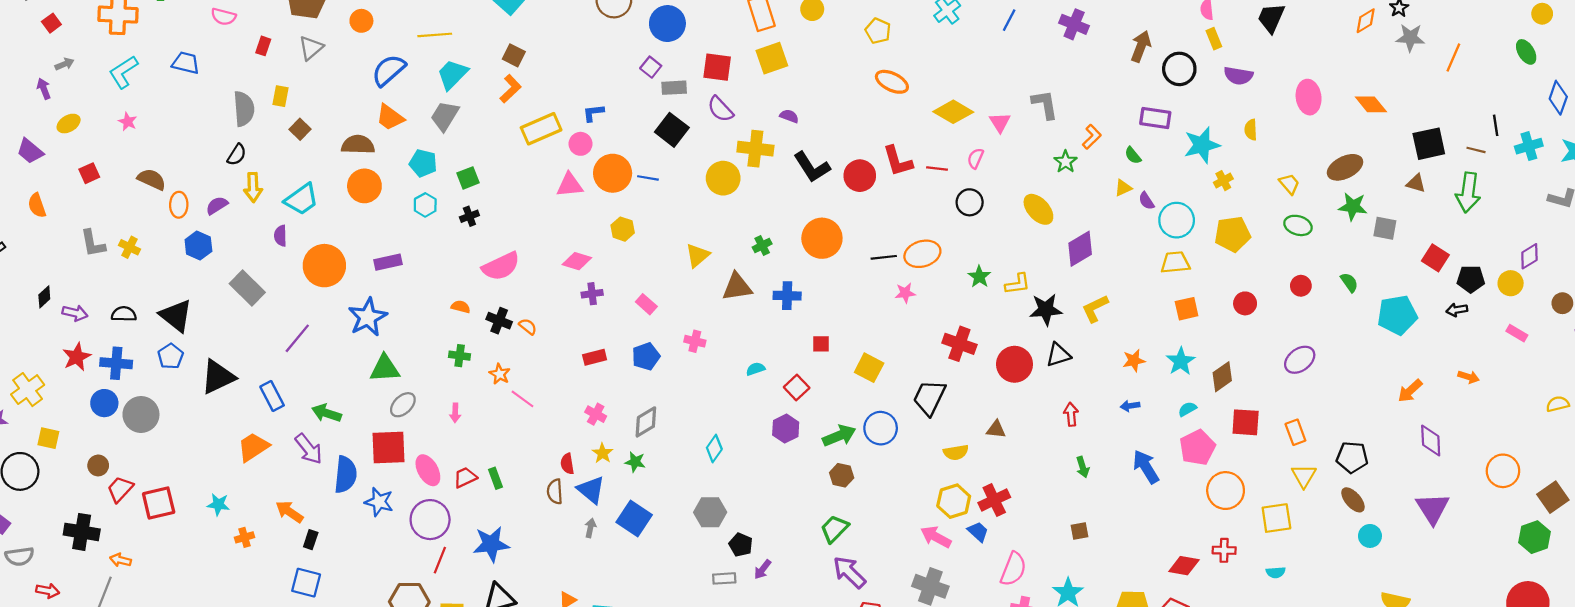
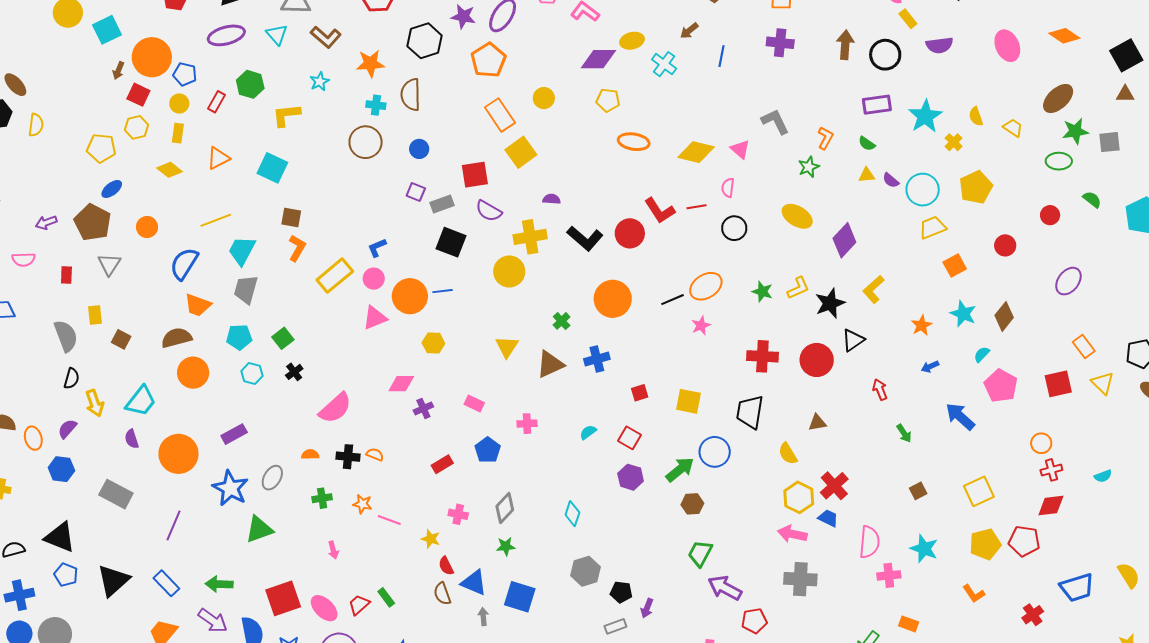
blue circle: (667, 24) -> (419, 149), size x0.6
yellow semicircle: (1251, 130) -> (976, 116), moved
green star: (1066, 162) -> (809, 167), turned 30
yellow triangle: (1123, 188) -> (867, 175), turned 36
green ellipse: (1298, 225) -> (1059, 161), moved
gray ellipse: (403, 405) -> (272, 478), moved
red square: (1246, 422) -> (1058, 384), moved
yellow semicircle: (956, 452) -> (788, 454), turned 85
yellow star: (602, 453) -> (431, 539), moved
orange circle: (1226, 491) -> (1041, 443), moved, size x0.6
yellow square: (1276, 518) -> (979, 491), moved
red diamond: (1184, 566) -> (1051, 505), moved

